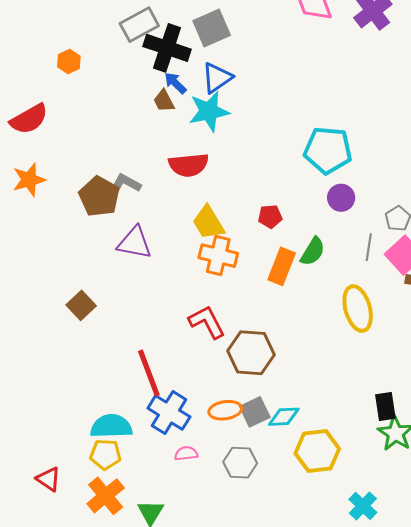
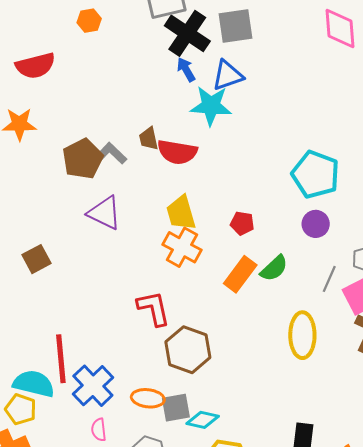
brown trapezoid: (164, 101) -> (149, 139), moved
red line: (149, 373) -> (61, 359), moved
pink semicircle: (186, 453) -> (99, 430), turned -105

